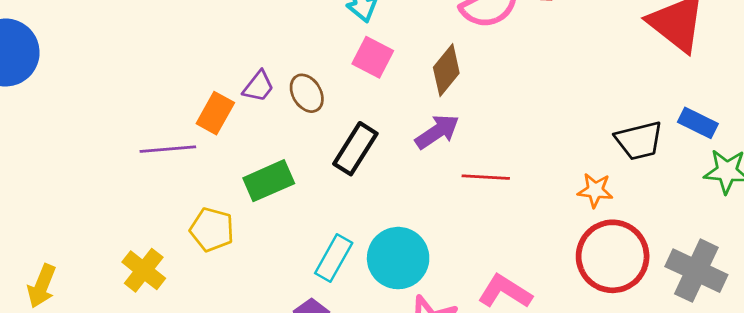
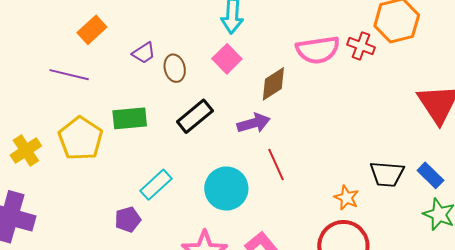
orange rectangle: (215, 113) -> (92, 30), moved
red line: (486, 177) -> (276, 164), turned 44
yellow pentagon: (212, 230) -> (81, 139), size x1.4
cyan circle: (398, 258) -> (226, 189), moved

